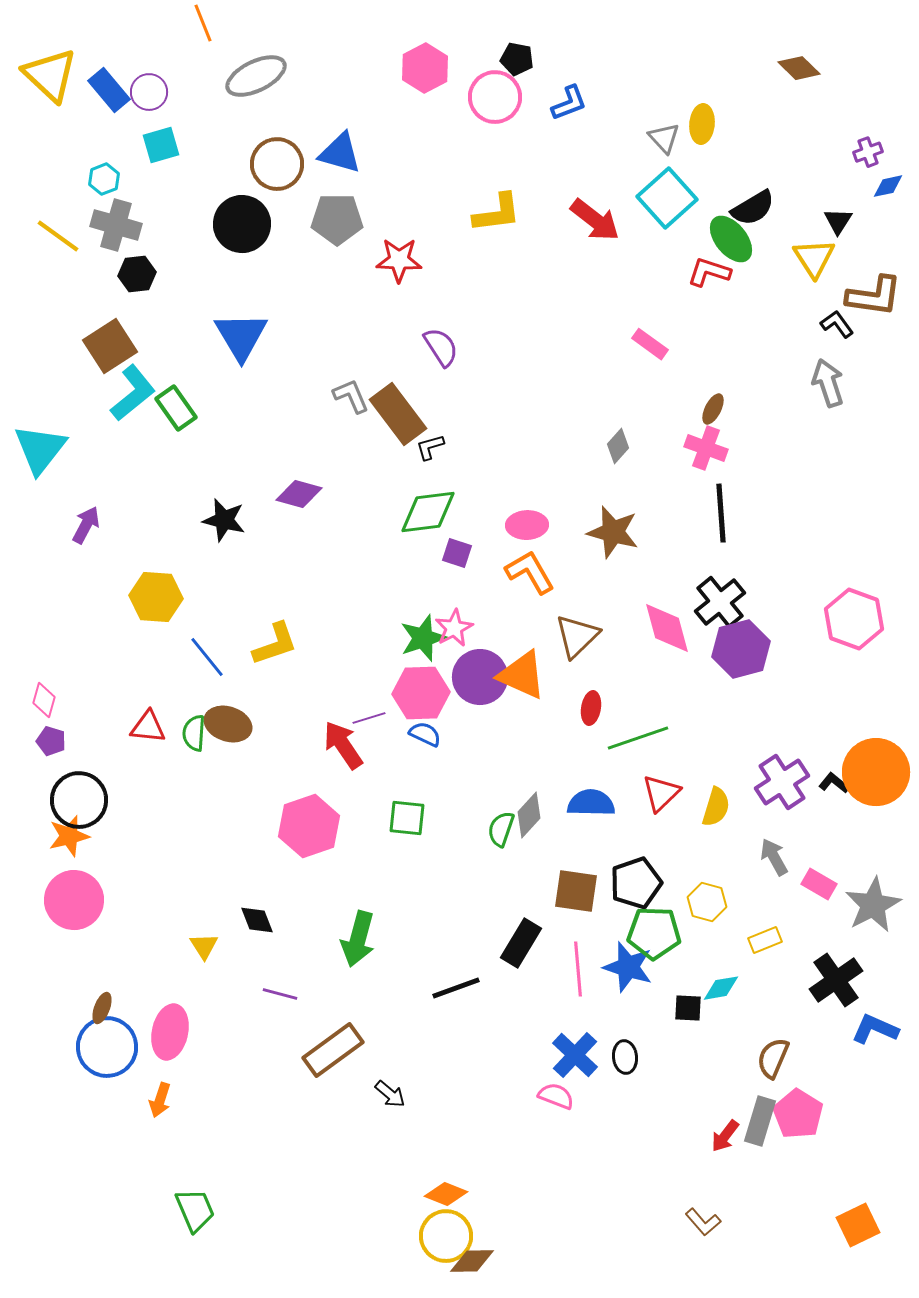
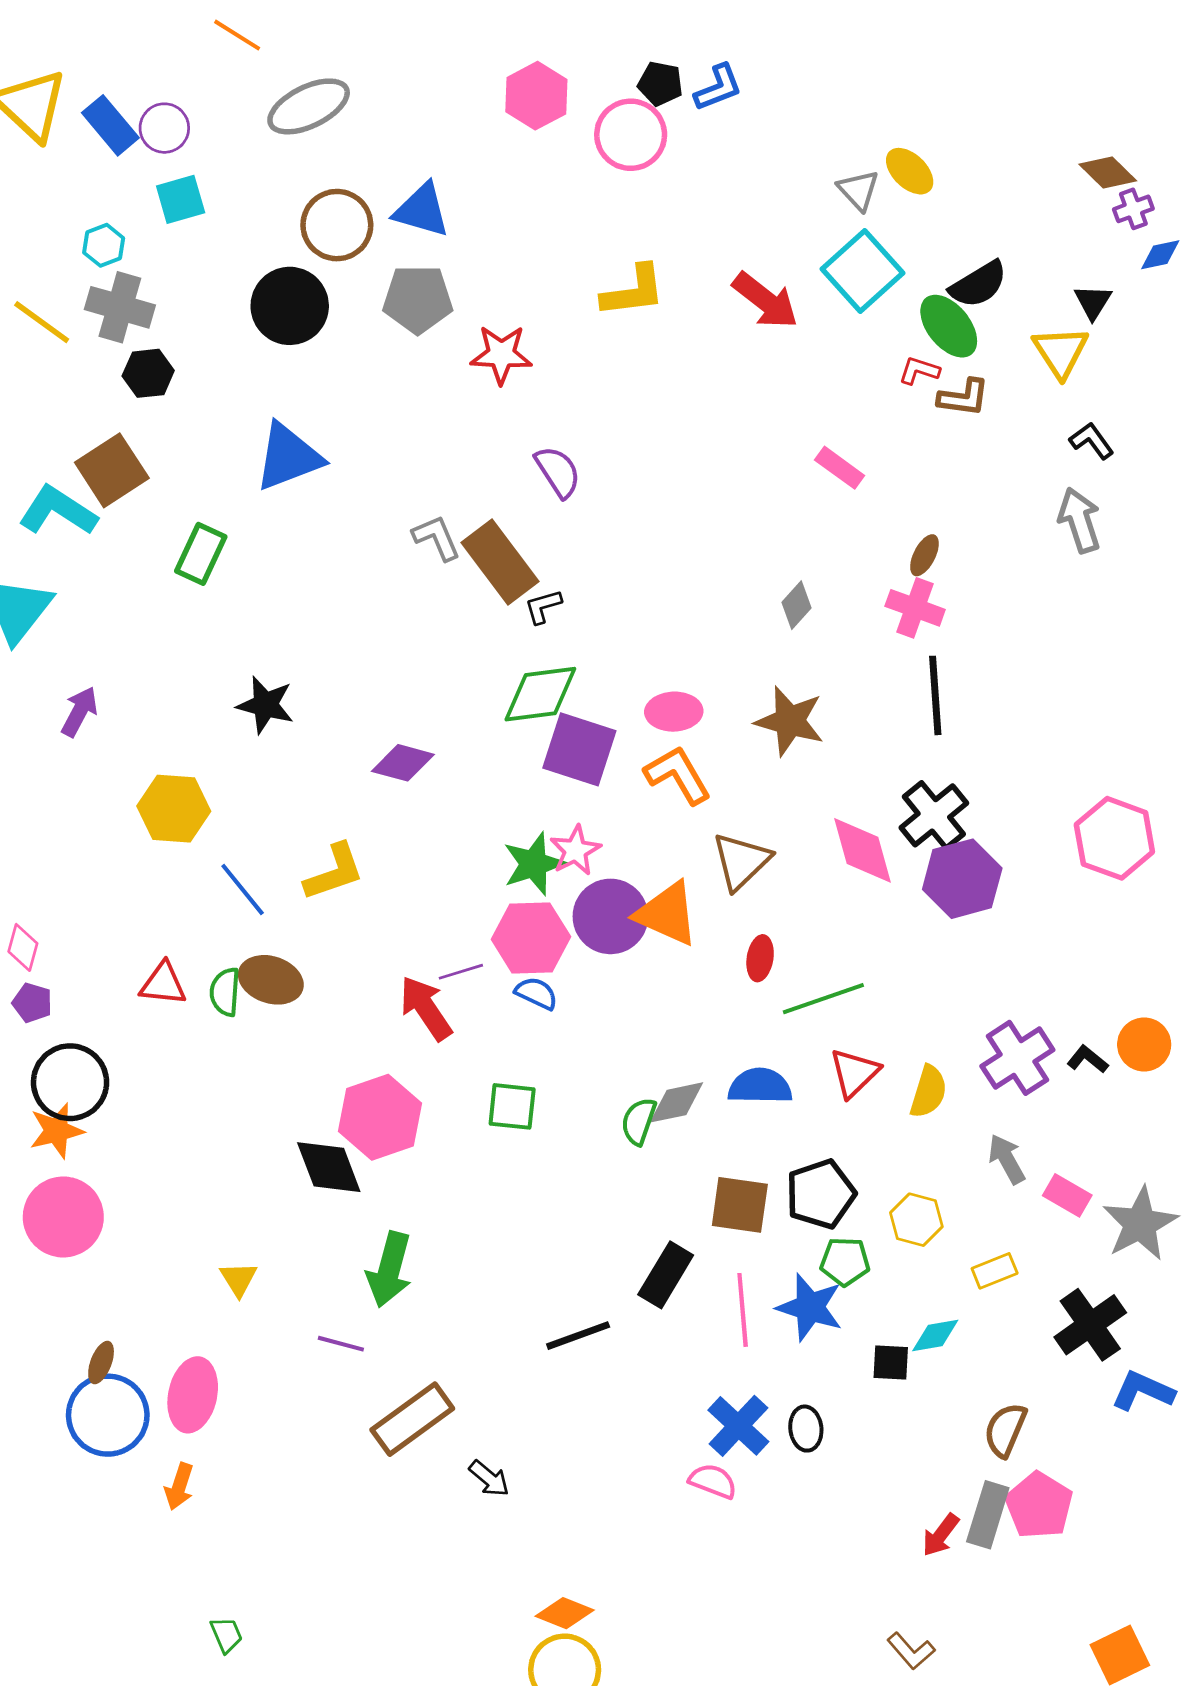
orange line: (203, 23) -> (237, 35), turned -36
brown diamond: (799, 68) -> (1108, 173), moved
blue L-shape: (569, 103) -> (718, 88), moved
yellow ellipse: (702, 124) -> (910, 171), turned -51
red L-shape: (709, 272) -> (919, 371), size x0.7
brown L-shape: (874, 296) -> (964, 398), moved, size x0.7
blue triangle: (241, 336) -> (288, 457), turned 40
cyan L-shape: (133, 393) -> (58, 511), moved, turned -108
green rectangle: (176, 408) -> (201, 554), turned 60
purple diamond: (299, 494) -> (403, 763), moved
purple square: (457, 553) -> (579, 749), size x1.8
orange circle: (876, 772) -> (1144, 1044), size x0.6
gray diamond: (529, 815) -> (676, 1102), turned 36
black diamond: (257, 920) -> (329, 1167), moved, size x1.5
green pentagon: (654, 933) -> (845, 1261), size x0.7
green arrow: (358, 939) -> (389, 1270), moved
green trapezoid: (195, 1210) -> (226, 1635), size x0.6

